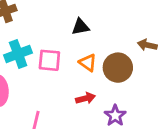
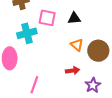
pink square: (49, 60) -> (47, 18), moved

